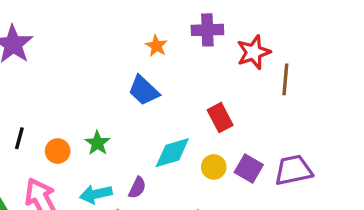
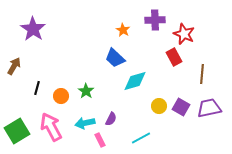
red star: (254, 52) -> (184, 34), turned -30
brown line: (285, 79) -> (202, 74), moved
red rectangle: (220, 118) -> (174, 57), moved
cyan diamond: (172, 153) -> (135, 81), moved

